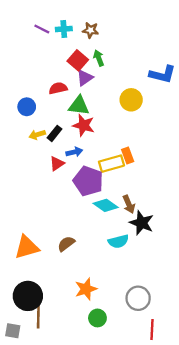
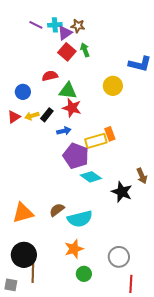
purple triangle: (85, 78) -> (65, 33), moved
red triangle: (57, 164) -> (14, 117), moved
brown arrow: (129, 204) -> (142, 176), moved
cyan semicircle: (118, 241) -> (80, 219), moved, size x1.4

